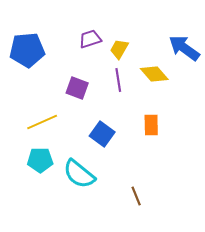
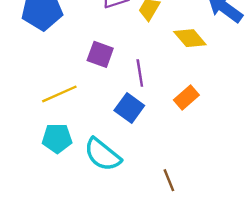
purple line: (118, 80) -> (140, 73), moved
orange rectangle: (151, 125) -> (186, 97), turned 50

